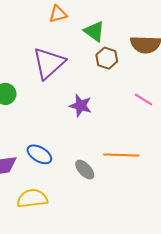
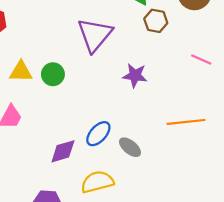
blue ellipse: (39, 154) -> (98, 134), turned -70
gray ellipse: (85, 170) -> (130, 147), moved

